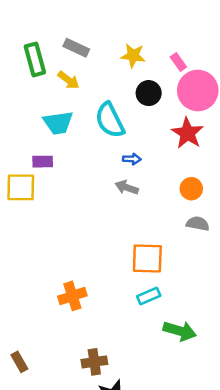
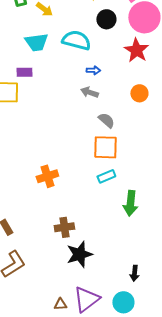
cyan semicircle: (110, 120) -> (76, 40), turned 132
gray semicircle: (198, 224) -> (106, 120), moved, turned 30
green arrow: (180, 331) -> (130, 203), turned 80

